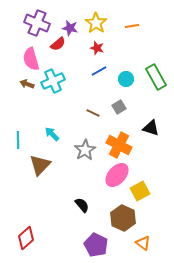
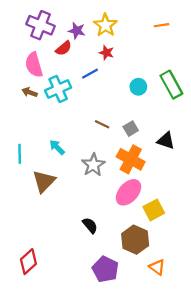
orange line: (132, 26) -> (161, 25), moved
blue line: (99, 71) -> (90, 74), moved
gray square: (119, 107) -> (131, 129), moved

